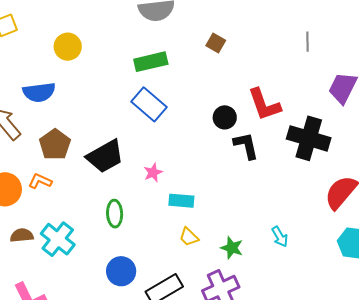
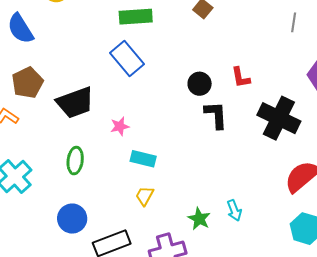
blue semicircle: (39, 92) -> (20, 29), turned 56
red L-shape: (264, 105) -> (241, 77), size x0.6
yellow trapezoid: (189, 237) -> (145, 196), turned 65
green star: (232, 248) -> (199, 219), moved

